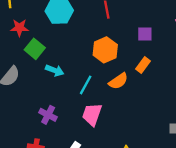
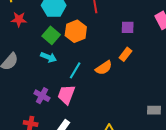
green square: (35, 49) -> (51, 35), moved
orange hexagon: (105, 50) -> (76, 31), moved
pink trapezoid: (92, 114) -> (66, 95), moved

